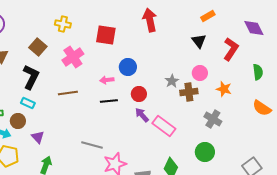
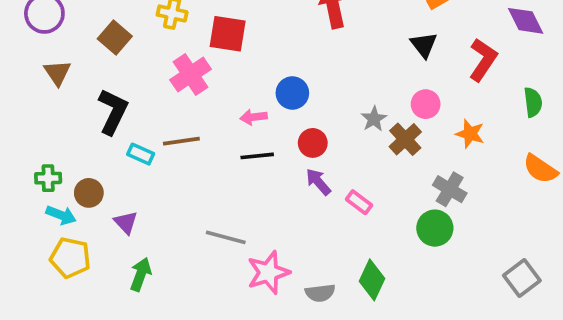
red square: (106, 35) -> (228, 34), moved
brown square: (38, 47) -> (115, 37), moved
brown cross: (189, 92) -> (405, 139), turned -36
cyan rectangle: (28, 103) -> (141, 154), moved
pink rectangle: (164, 126) -> (359, 202), size x0.6
green circle: (205, 152) -> (435, 228), moved

